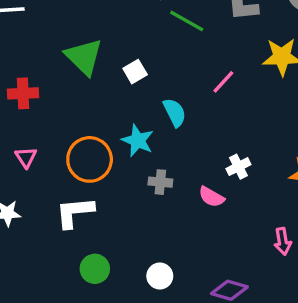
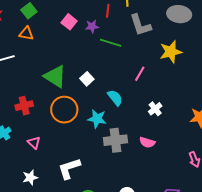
orange circle: (90, 159) -> (64, 110), moved
white cross: (238, 167) -> (155, 109), moved
gray cross: (160, 182) -> (115, 140), size x1.6

